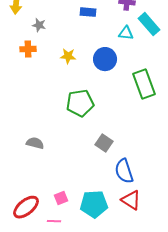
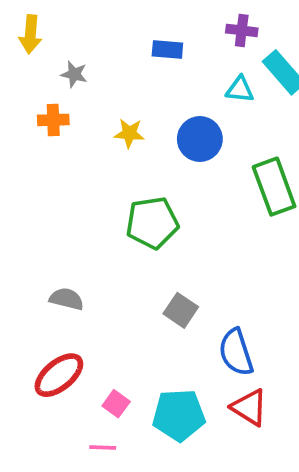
gray square: (104, 143) -> (181, 310), moved
pink square: (61, 198) -> (116, 404), turned -32
red ellipse: (26, 207) -> (59, 375), moved

